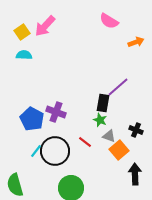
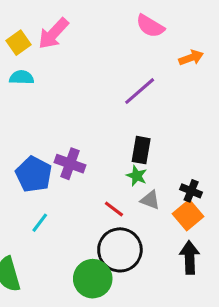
purple line: (118, 87) -> (140, 91), moved
orange square: (119, 150) -> (188, 215), moved
black circle: (55, 151) -> (120, 250), moved

